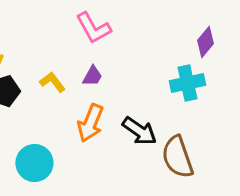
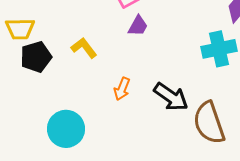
purple trapezoid: (92, 76) -> (138, 26), moved
orange arrow: (90, 123) -> (122, 89), size x0.6

